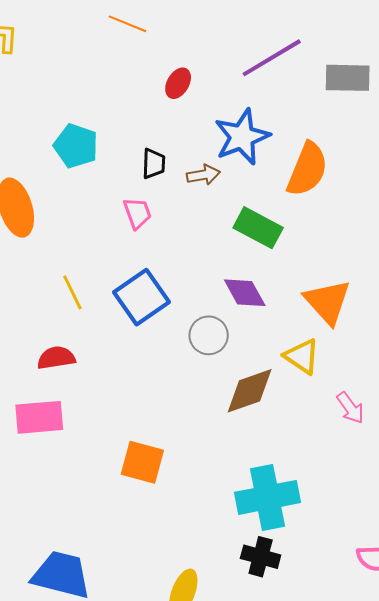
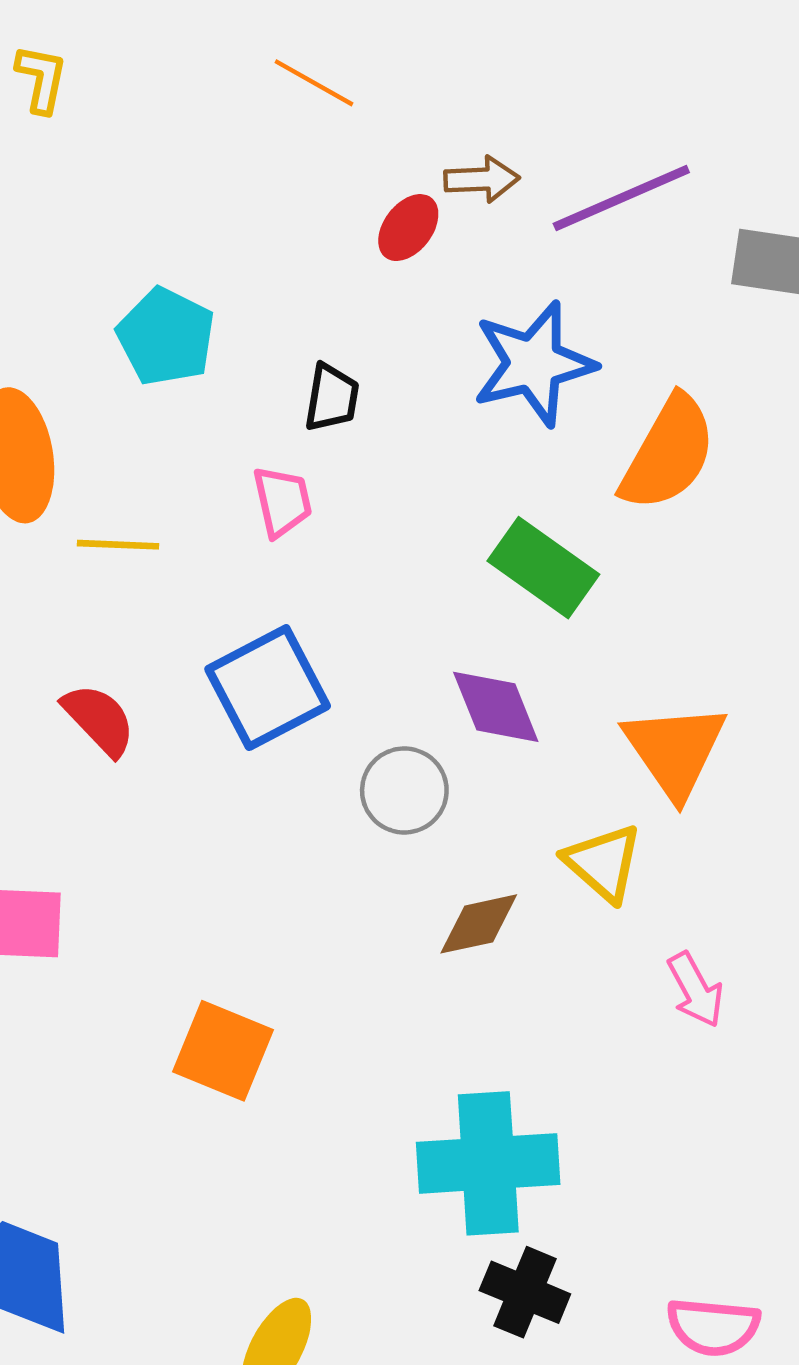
brown arrow: (203, 175) -> (482, 179), moved
yellow line: (72, 292) -> (118, 545), moved, turned -69
red semicircle: (56, 358) -> (99, 720), moved, turned 48
brown diamond: (250, 391) -> (479, 924), size x0.7
black cross: (261, 557) -> (525, 1292), moved

